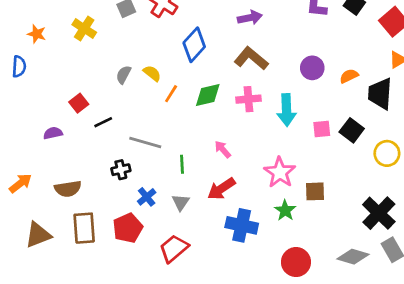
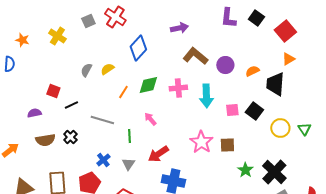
brown L-shape: (251, 58) -> (195, 56), moved
yellow semicircle: (152, 73) -> (107, 69), turned -72
orange line: (171, 94) -> (123, 92), moved
red square: (79, 103) -> (53, 91), turned -32
pink arrow: (223, 149) -> (150, 119), moved
black cross: (121, 170) -> (70, 137), moved, turned -32
brown semicircle: (68, 189) -> (45, 140), moved
brown square: (315, 191) -> (227, 145), moved
green star: (285, 210) -> (245, 170), moved

